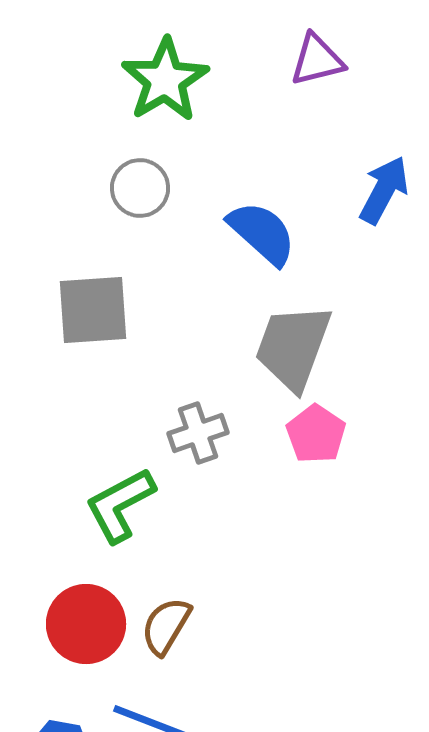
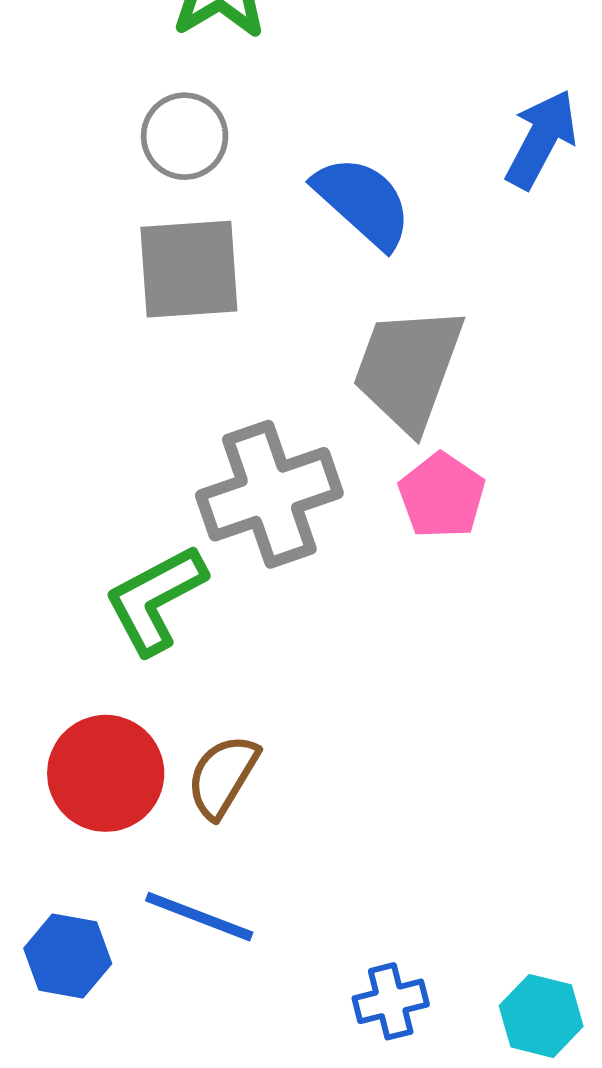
gray square: (93, 310) -> (189, 269), moved
gray cross: (198, 433) -> (269, 494), size x1.6

